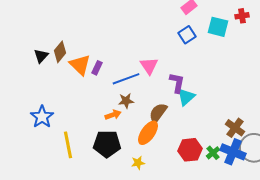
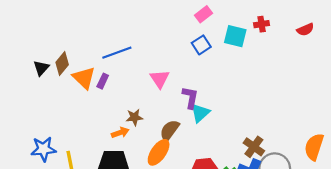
blue line: (126, 79) -> (117, 53), moved
blue star: (42, 117) -> (43, 149), moved, turned 30

